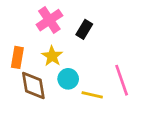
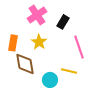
cyan circle: (68, 79) -> (50, 80), moved
pink line: (122, 80) -> (79, 47), moved

